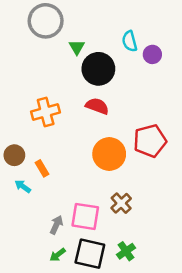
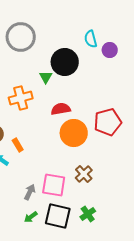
gray circle: (46, 21) -> (21, 37), moved
green triangle: (77, 47) -> (46, 77), moved
red semicircle: (97, 106) -> (61, 109), moved, turned -30

